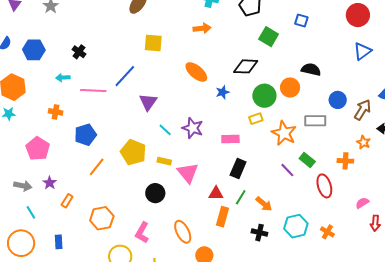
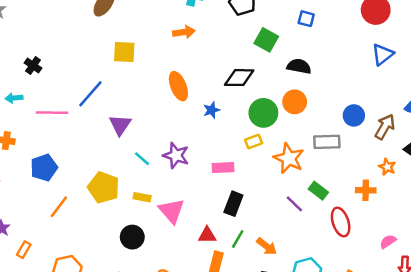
black semicircle: (311, 69) -> (299, 66), moved
orange ellipse: (196, 72) -> (178, 86), turned 30

